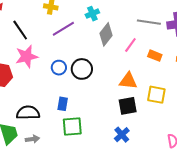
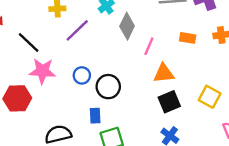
pink line: (130, 45) -> (149, 46), moved
pink star: (27, 56) -> (42, 71), turned 30
black circle: (82, 69) -> (108, 87), moved
yellow square: (156, 95) -> (210, 97), moved, turned 30

